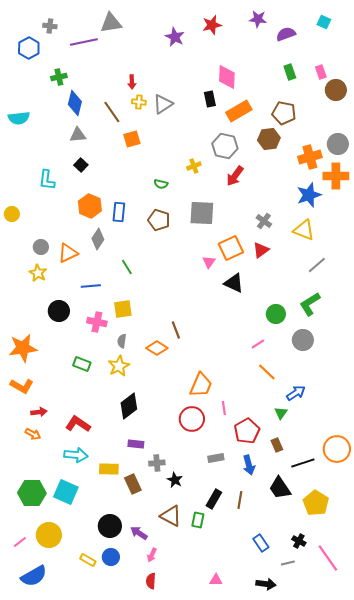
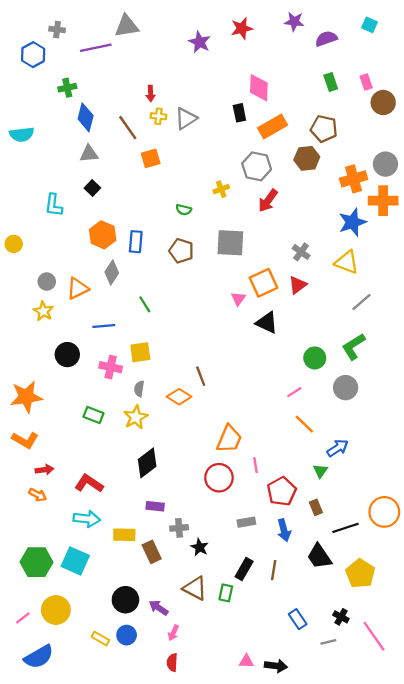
black arrow: (266, 584) -> (276, 666), moved

